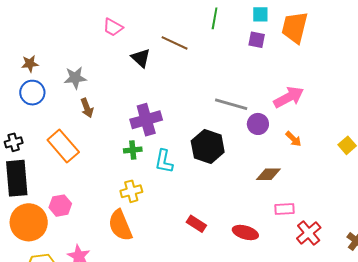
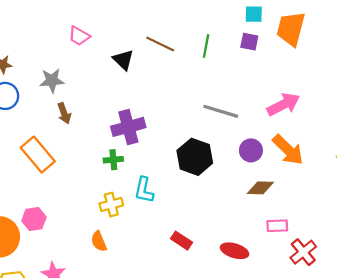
green line: (215, 18) -> (206, 46), moved
pink trapezoid: (113, 27) -> (79, 36), moved
purple circle: (258, 124) -> (251, 150), moved
orange arrow: (293, 139) -> (288, 150), size x1.8
cyan L-shape: (164, 161) -> (144, 190), moved
orange semicircle: (120, 225) -> (99, 241), size x0.6

